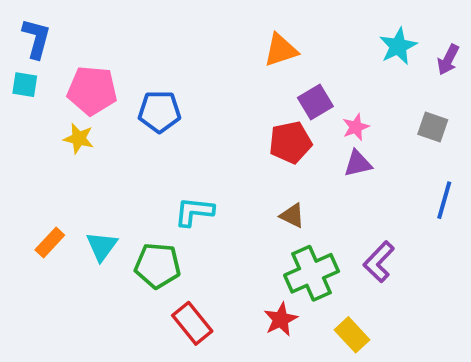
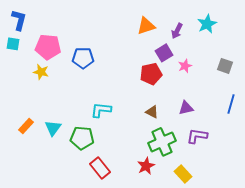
purple arrow: (448, 60) -> (177, 31), moved
purple triangle: (358, 164) -> (186, 108), moved
purple L-shape: (379, 262) -> (197, 136), turned 55

